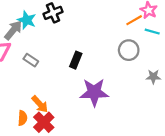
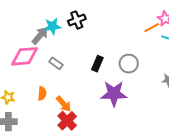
cyan star: (27, 20) -> (53, 26), turned -30
gray circle: (129, 50) -> (129, 64), moved
orange semicircle: (22, 118) -> (42, 93), moved

